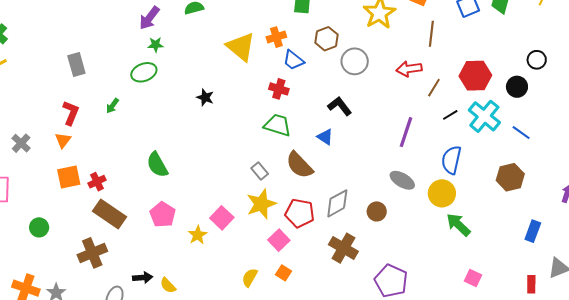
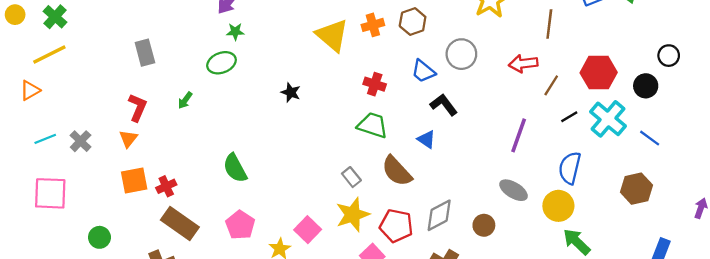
brown hexagon: (327, 39) -> (413, 21), moved
blue trapezoid: (293, 60) -> (423, 71), moved

